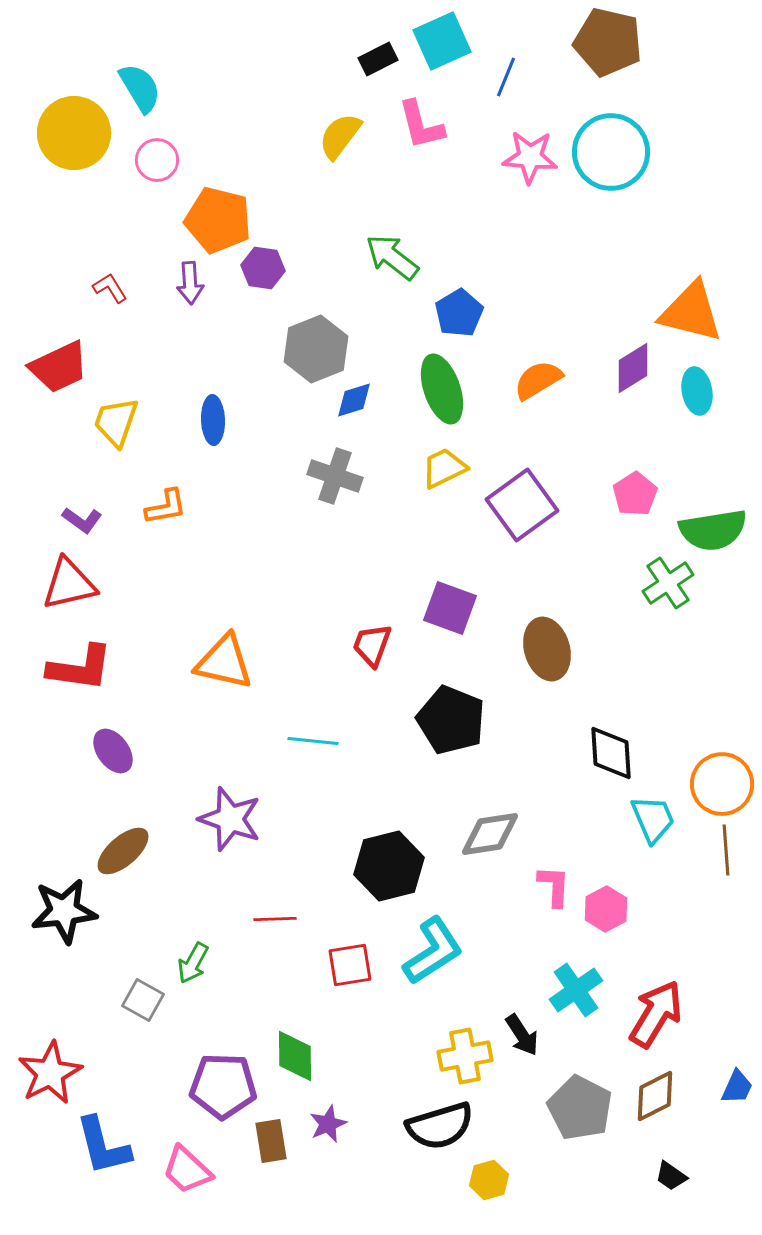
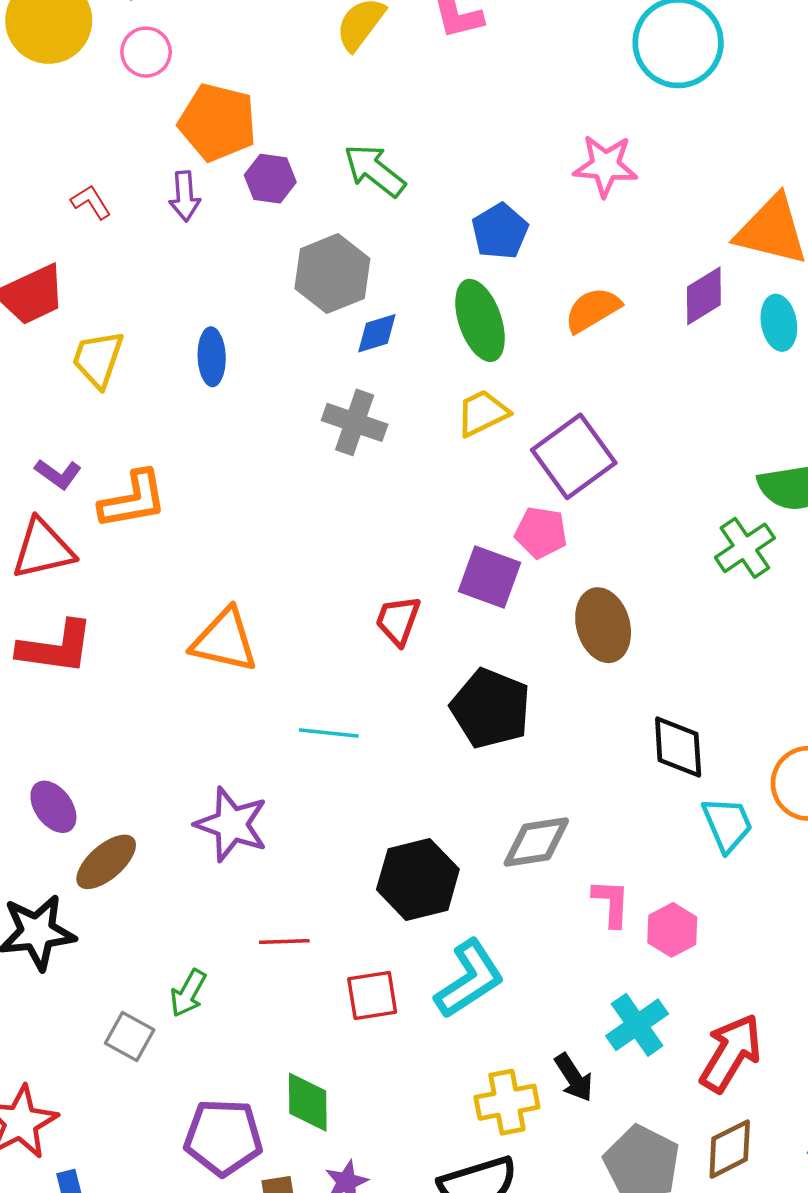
pink star: (530, 157) -> (605, 166), moved
green arrow: (392, 257) -> (375, 170), moved
pink pentagon: (635, 494) -> (541, 533), moved, turned -30
orange L-shape: (166, 507) -> (133, 500), moved, size x1.4
purple ellipse: (113, 751) -> (53, 807), moved

